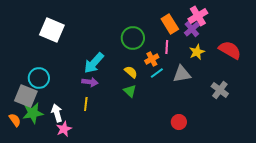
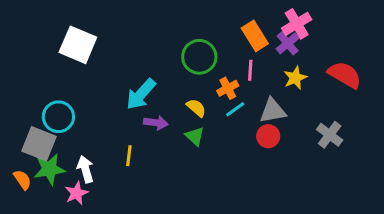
purple arrow: (90, 82) -> (156, 123), moved
red circle: (179, 122) -> (268, 136), moved
pink star: (64, 129) -> (76, 193), moved

